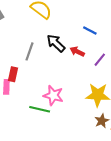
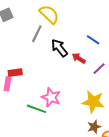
gray line: (30, 51) -> (37, 34), moved
red rectangle: (13, 74) -> (15, 73), turned 64

